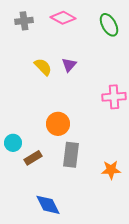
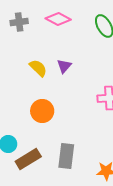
orange circle: (58, 124) -> (42, 111), moved
brown rectangle: (33, 158) -> (28, 159), size x1.4

